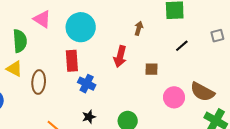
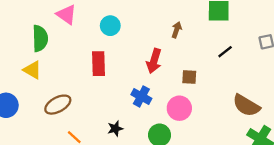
cyan circle: (81, 27) -> (110, 26), size x0.6
brown ellipse: (39, 82) -> (58, 105), moved, turned 55
blue cross: (87, 84) -> (141, 96), moved
pink circle: (174, 97) -> (179, 108), moved

